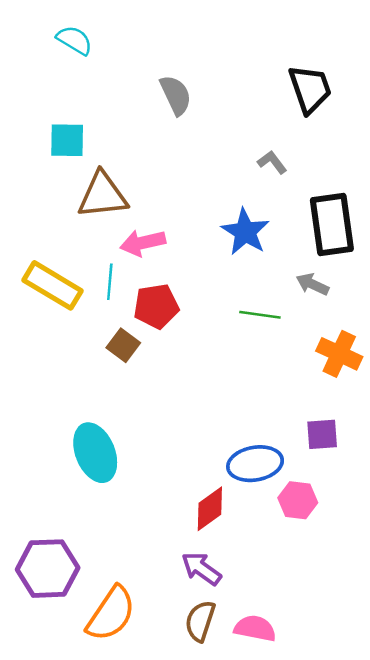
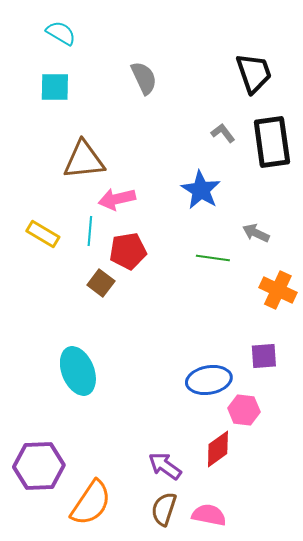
cyan square: (67, 140) -> (55, 87), moved
black rectangle: (332, 224) -> (272, 142), moved
yellow rectangle: (52, 285) -> (43, 234), size x0.7
red diamond: (210, 509) -> (218, 449), moved

